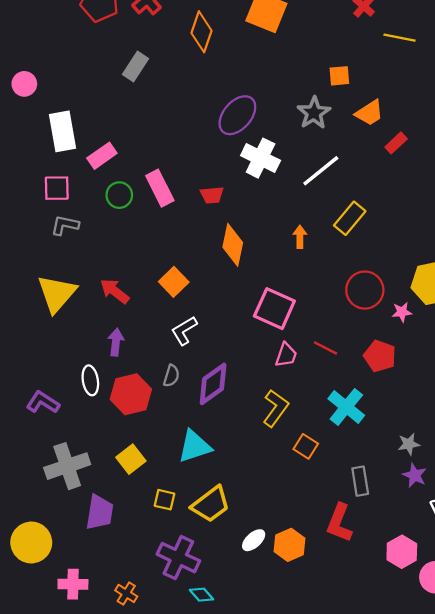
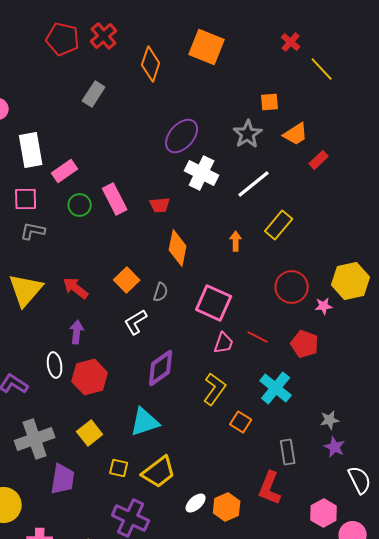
yellow line: (400, 38) -> (322, 69), turned 36
gray semicircle: (171, 376) -> (161, 292), moved

